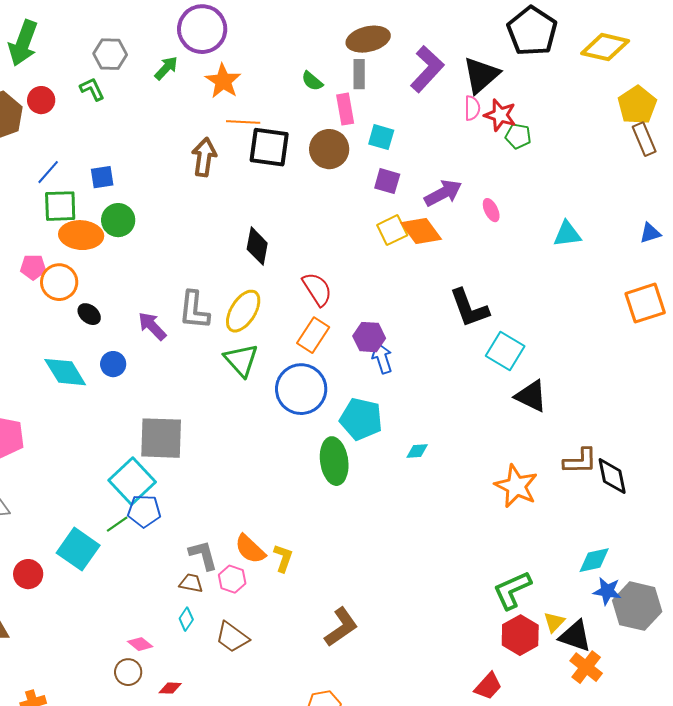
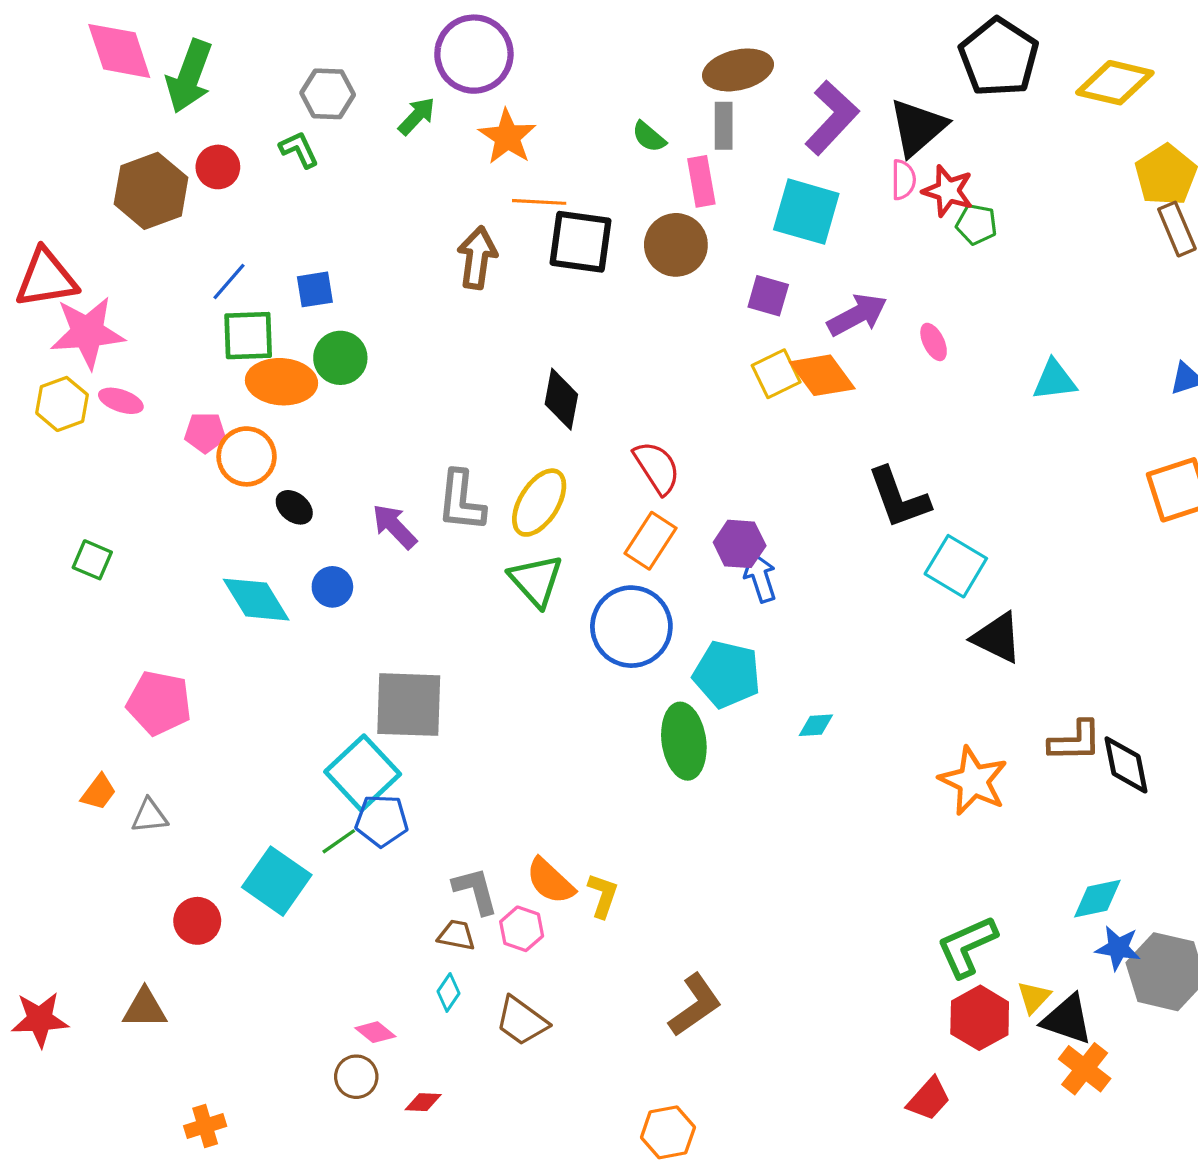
cyan square: (381, 137) -> (806, 212), moved, size x1.6

